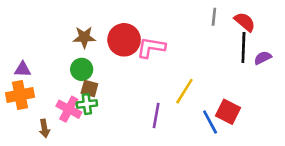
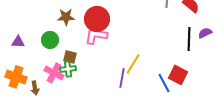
pink L-shape: (151, 48) -> (96, 36), moved
black line: (243, 48) -> (189, 39), moved
green circle: (82, 69) -> (50, 40), moved
yellow line: (184, 91) -> (133, 64), moved
orange cross: (20, 95) -> (16, 77), moved, turned 30

